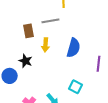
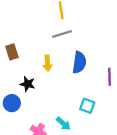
gray line: (50, 21) -> (62, 34), moved
brown rectangle: (28, 31) -> (12, 52), moved

